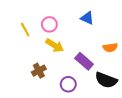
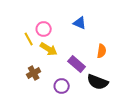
yellow line: (25, 30) -> (29, 39), moved
orange semicircle: (110, 48) -> (102, 51), turned -72

